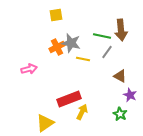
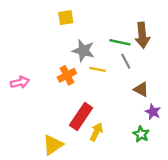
orange cross: (57, 47) -> (67, 75), moved
gray line: (107, 52) -> (126, 61), turned -64
pink arrow: (29, 69) -> (20, 82), moved
red rectangle: (69, 99) -> (81, 116), turned -35

